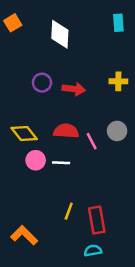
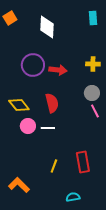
purple circle: (42, 83) -> (33, 65), size x1.5
red semicircle: (66, 131) -> (52, 103), turned 72
gray circle: (117, 131) -> (92, 93), moved
pink line: (92, 141) -> (95, 111), moved
red rectangle: (97, 220) -> (83, 162), moved

